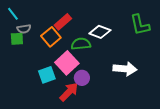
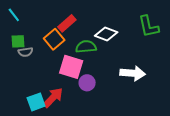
gray semicircle: (24, 29) -> (25, 52), moved
pink square: (67, 63) -> (71, 67), turned -30
cyan square: (47, 75) -> (36, 102), moved
red arrow: (69, 92) -> (53, 98), moved

